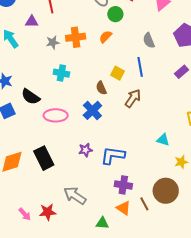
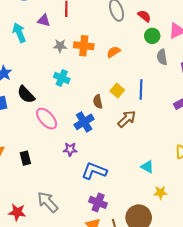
green circle: (115, 14) -> (152, 36), moved
gray semicircle: (149, 40) -> (162, 57), moved
pink ellipse: (56, 115) -> (47, 119), turned 35
purple star: (85, 150) -> (70, 149), moved
black rectangle: (44, 158) -> (25, 158), size x0.6

